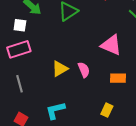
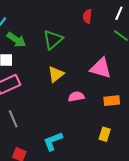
yellow triangle: (60, 69) -> (56, 74), moved
pink semicircle: (84, 70) -> (76, 97), turned -70

